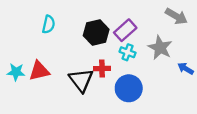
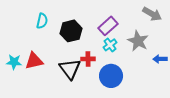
black hexagon: (96, 33) -> (71, 31), moved
cyan cross: (128, 52) -> (110, 45), turned 32
blue arrow: (186, 69) -> (160, 59), turned -32

